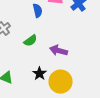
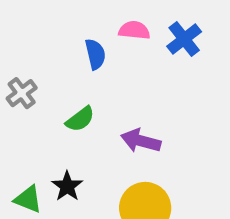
black star: (40, 74) -> (67, 186), moved

